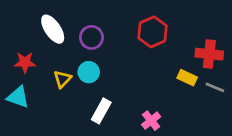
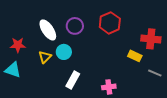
white ellipse: (53, 29) -> (48, 30), moved
purple circle: (91, 37) -> (75, 26), moved
gray line: (215, 87) -> (155, 73), moved
pink cross: (151, 121) -> (109, 87), turned 32

